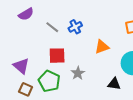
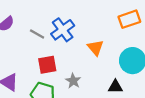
blue cross: (75, 27) -> (63, 30), size x1.5
orange triangle: (102, 47) -> (95, 48), turned -42

